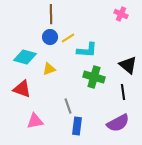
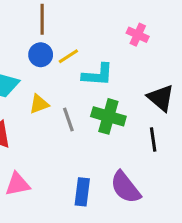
pink cross: (121, 14) -> (138, 35), moved
gray line: (68, 106) -> (68, 119), moved
purple semicircle: (118, 123) -> (125, 187), moved, turned 80

